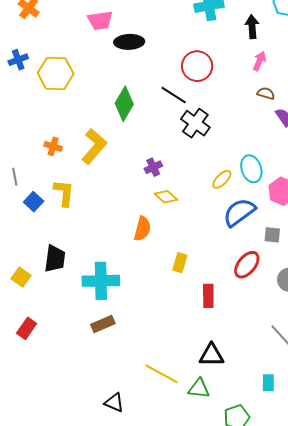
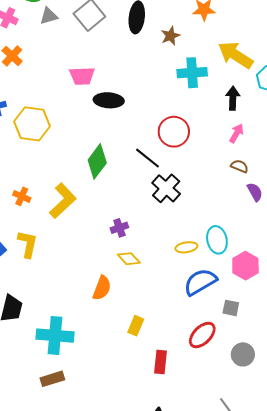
yellow ellipse: (222, 179) -> (186, 247), turned 30

